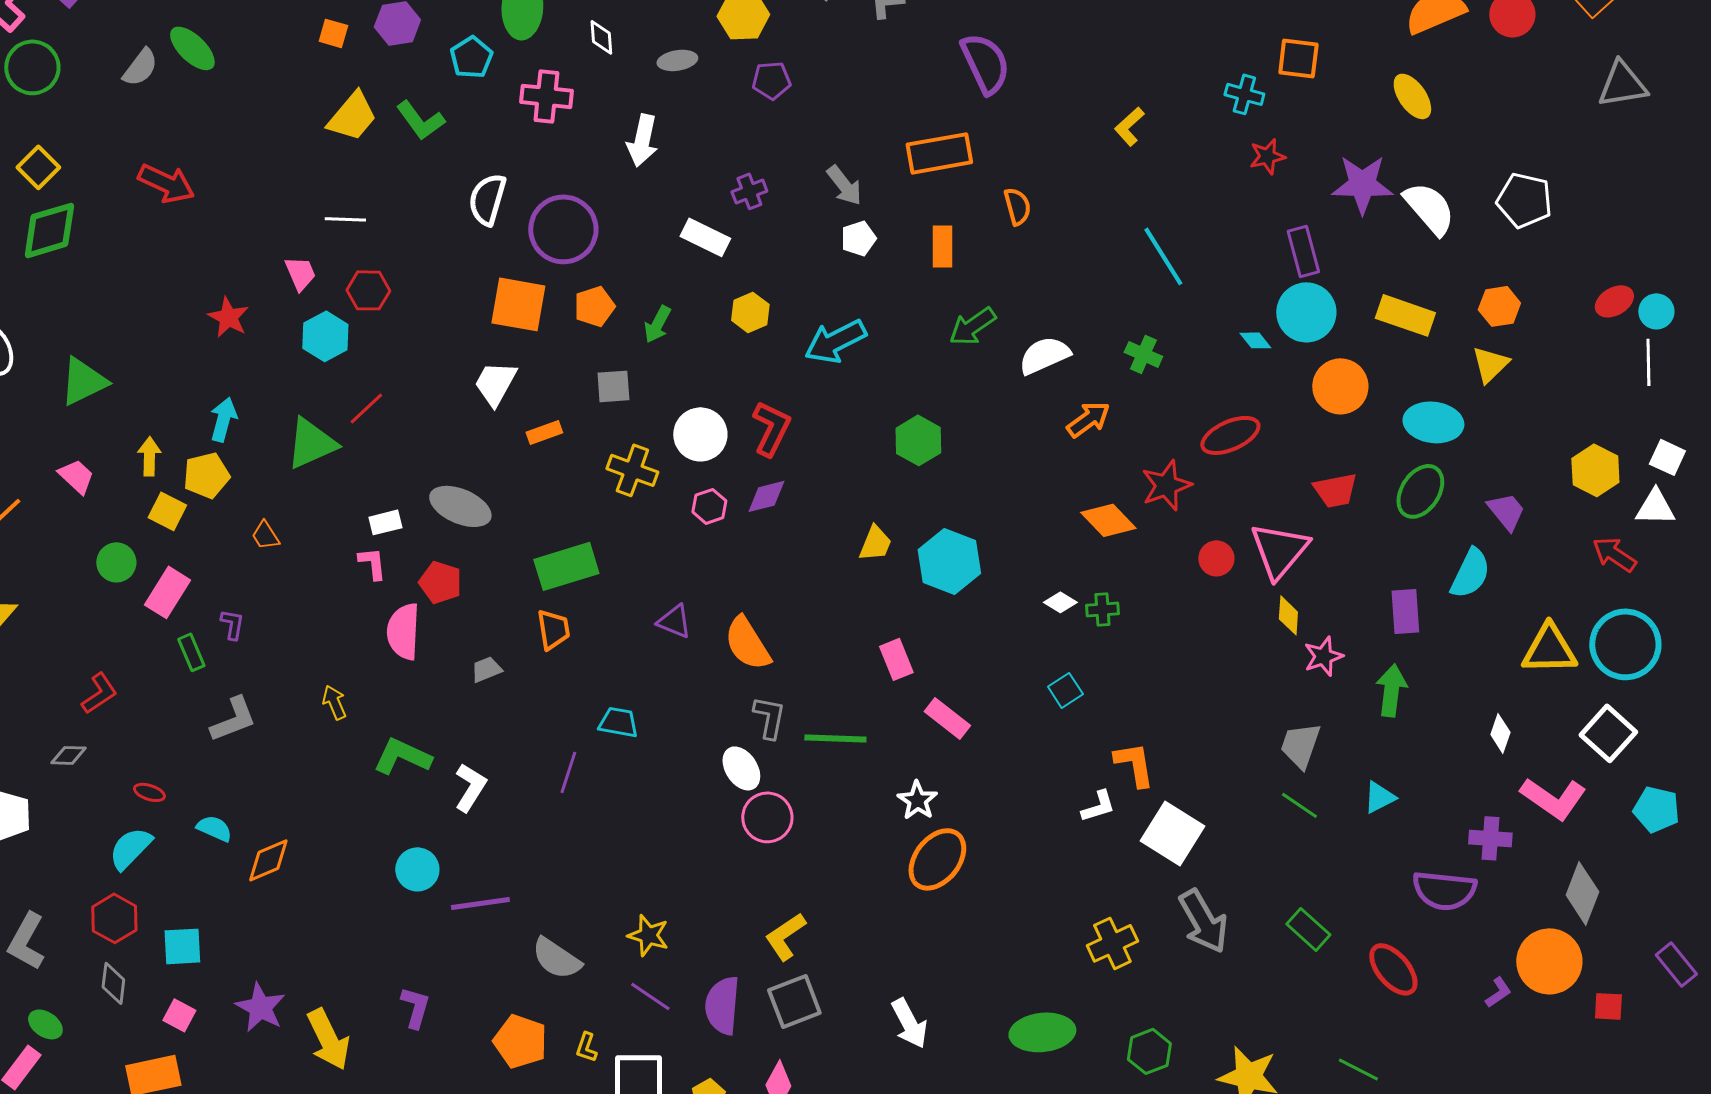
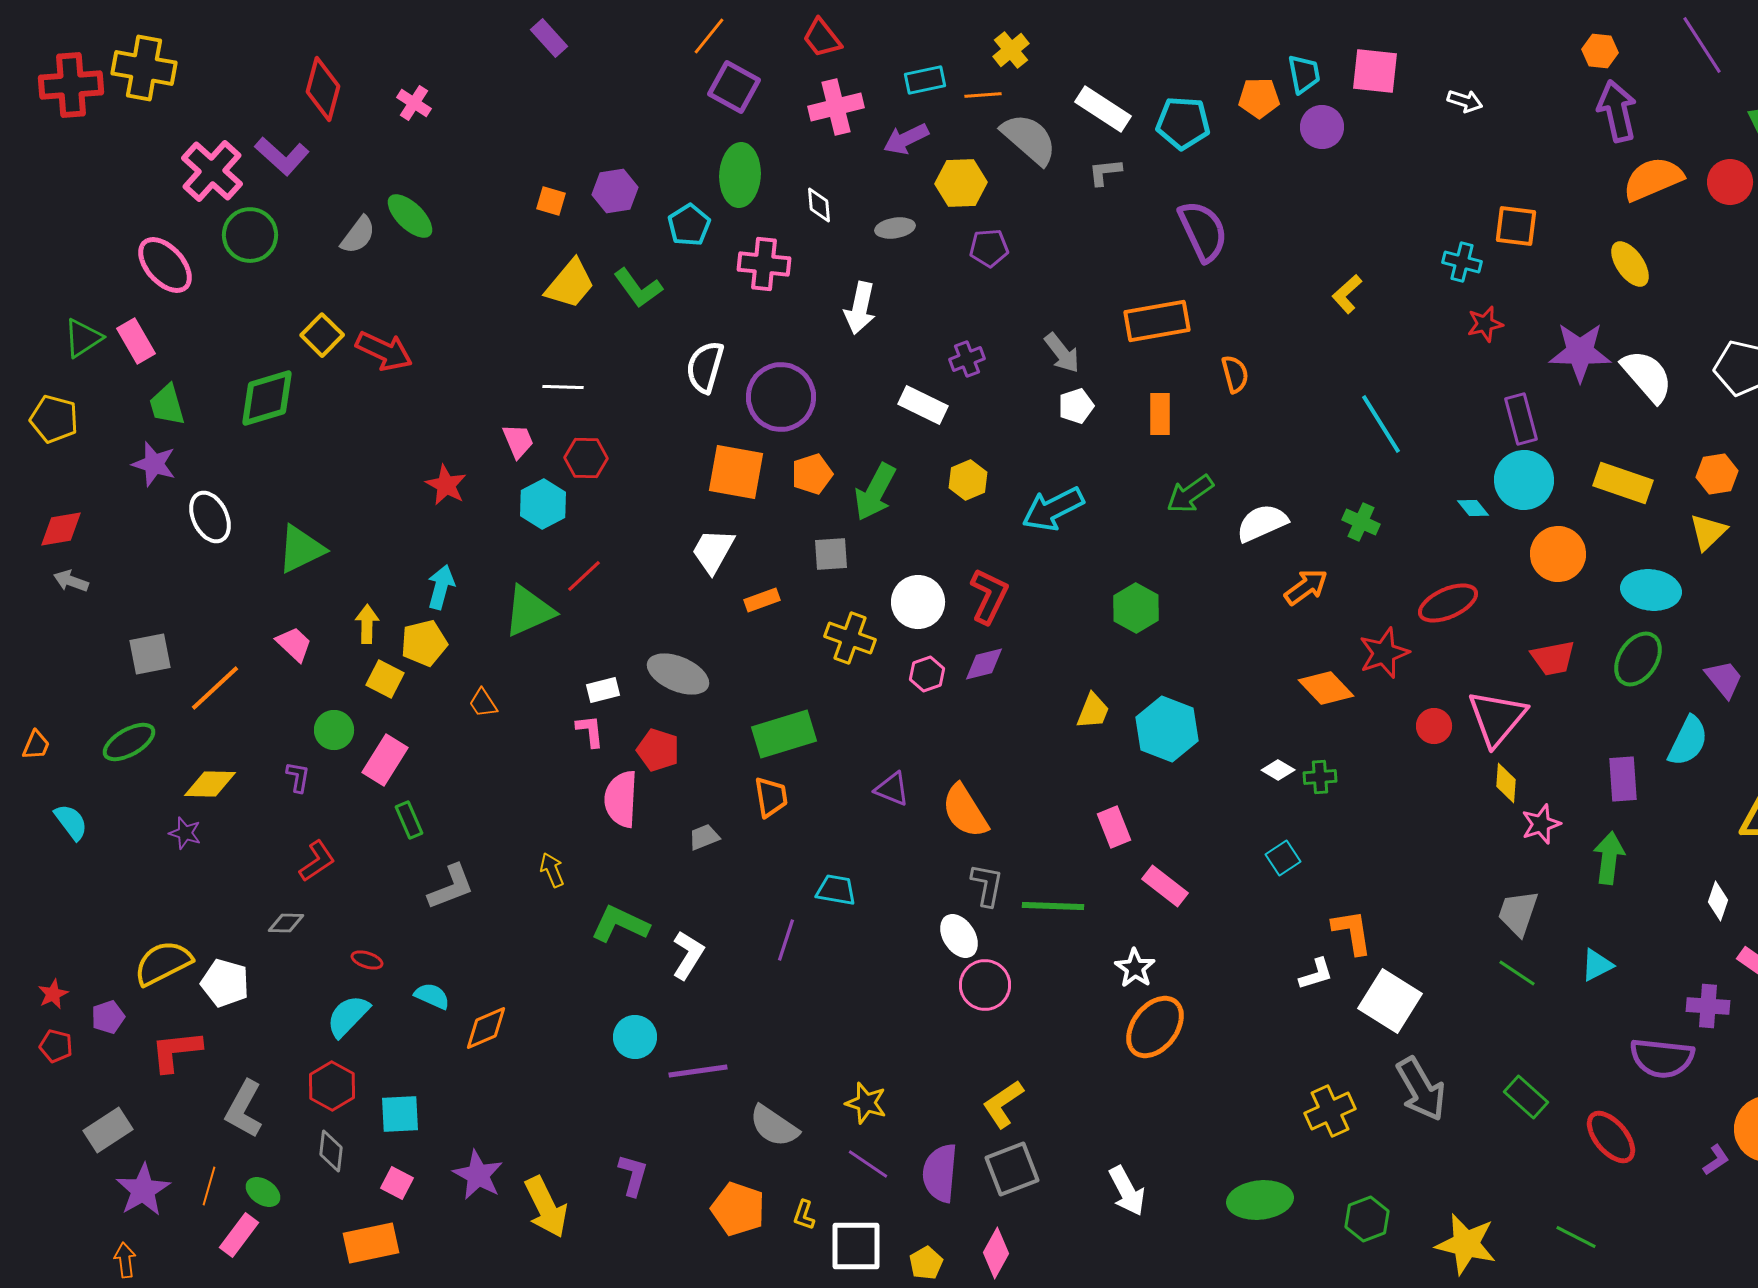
yellow square: (38, 167) -> (322, 335), moved
green arrow: (657, 324) -> (875, 492), size x1.5
purple L-shape: (232, 624) -> (298, 777), moved

